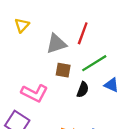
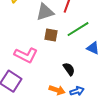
black semicircle: (83, 90) -> (69, 69), moved, turned -56

